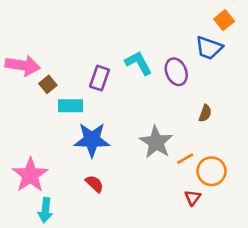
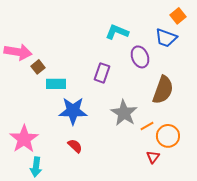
cyan L-shape: (138, 63) -> (117, 32), moved, turned -40
purple rectangle: (99, 78) -> (102, 73), moved
brown semicircle: (205, 113) -> (163, 90), size x2.0

